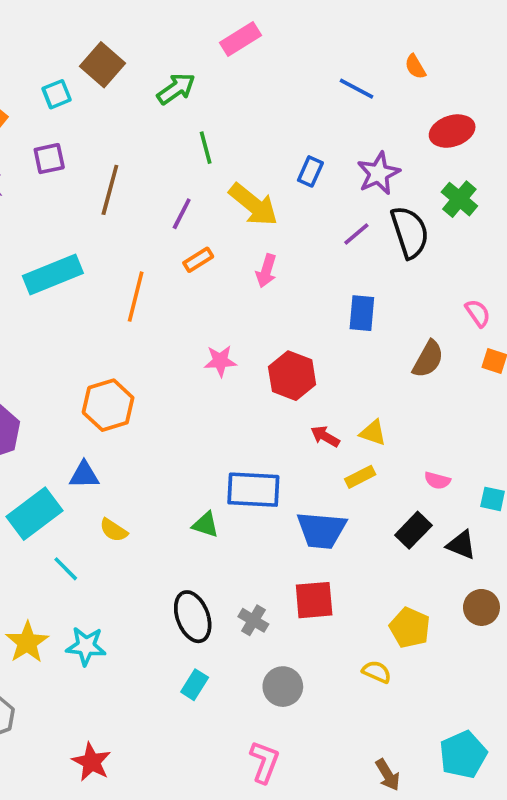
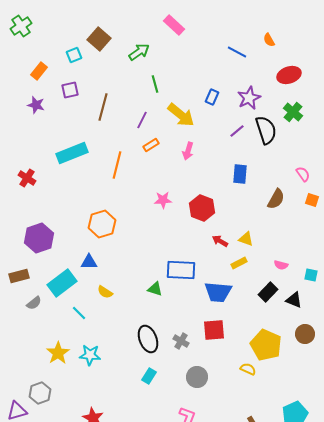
pink rectangle: (241, 39) -> (174, 25), turned 75
yellow pentagon: (410, 628) -> (266, 345), size x1.4

